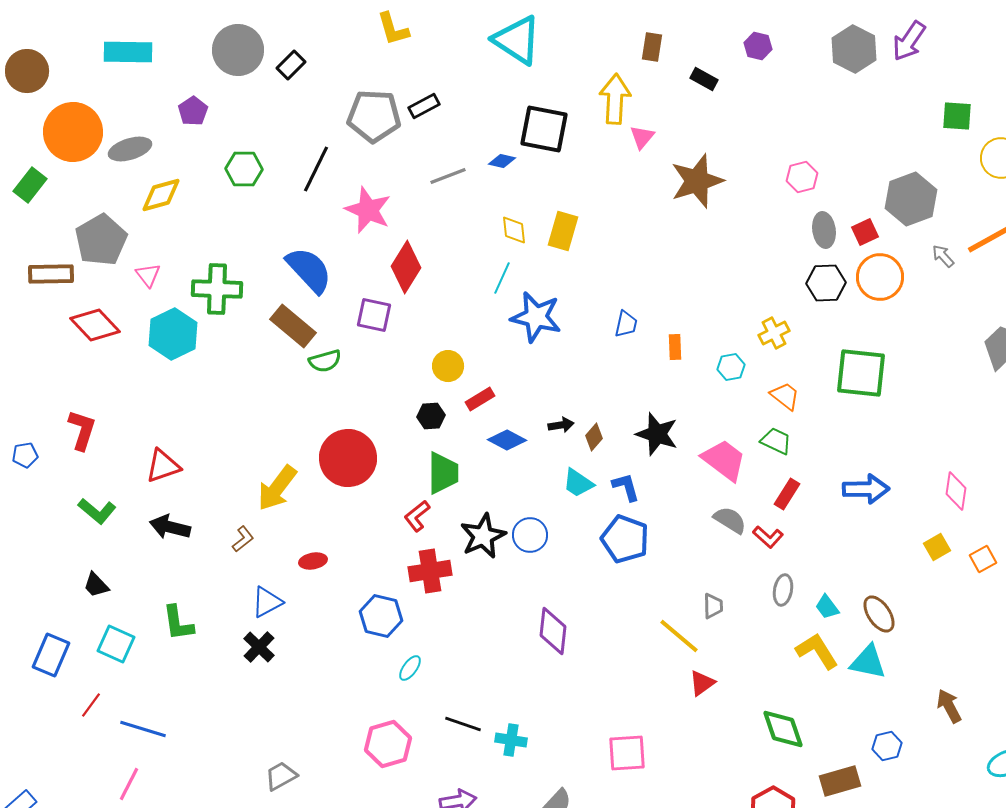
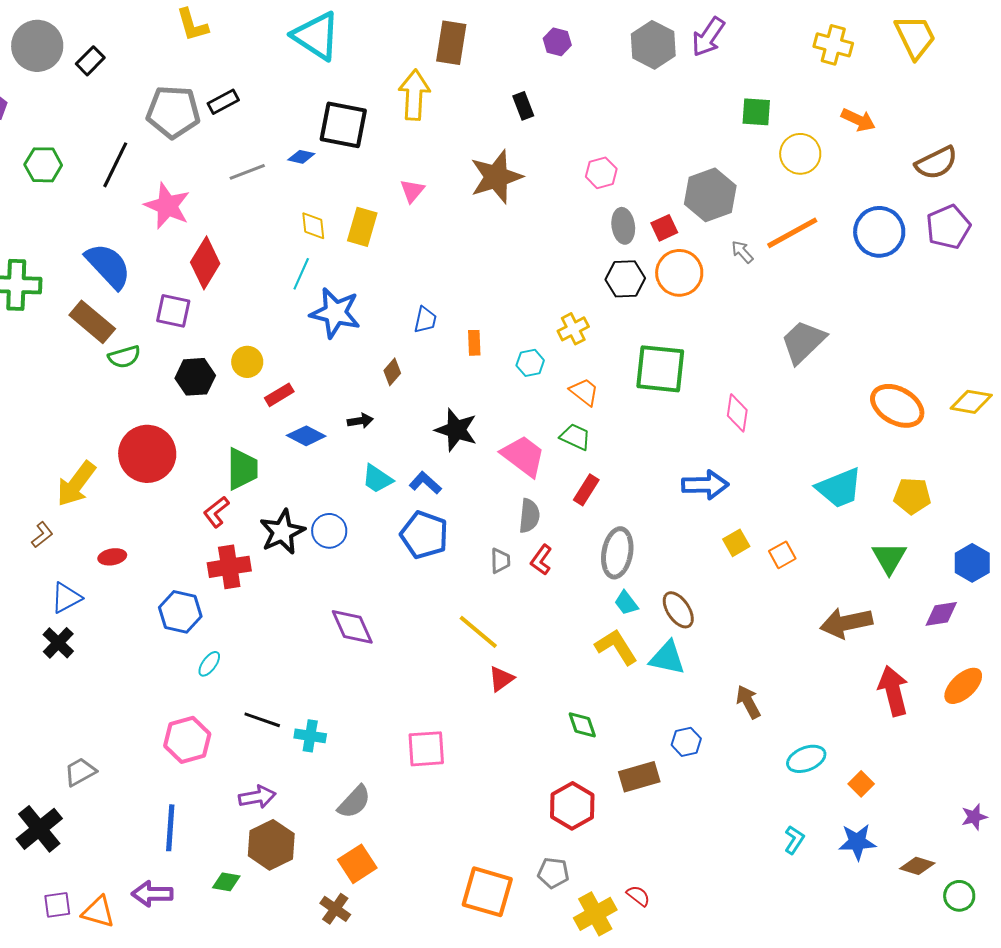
brown rectangle: (652, 47) -> (451, 43), size x1.5
black rectangle: (704, 79) -> (523, 106), moved, turned 40
pink triangle: (642, 137) -> (412, 191), moved
black hexagon: (431, 416) -> (195, 377), moved, size x1.4
brown diamond: (594, 437) -> (392, 372), moved
blue L-shape: (626, 487) -> (425, 483), turned -32
blue arrow: (866, 489) -> (705, 485), moved
pink diamond: (956, 491) -> (737, 413), moved
gray semicircle: (730, 520) -> (529, 516), turned 64
red L-shape: (768, 537) -> (541, 560), moved, turned 84
gray ellipse: (783, 590) -> (617, 553), moved, size x1.6
gray trapezoid: (713, 606) -> (500, 561), moved
purple diamond: (553, 631) -> (352, 627), turned -30
green diamond: (783, 729) -> (582, 725), size x0.7

